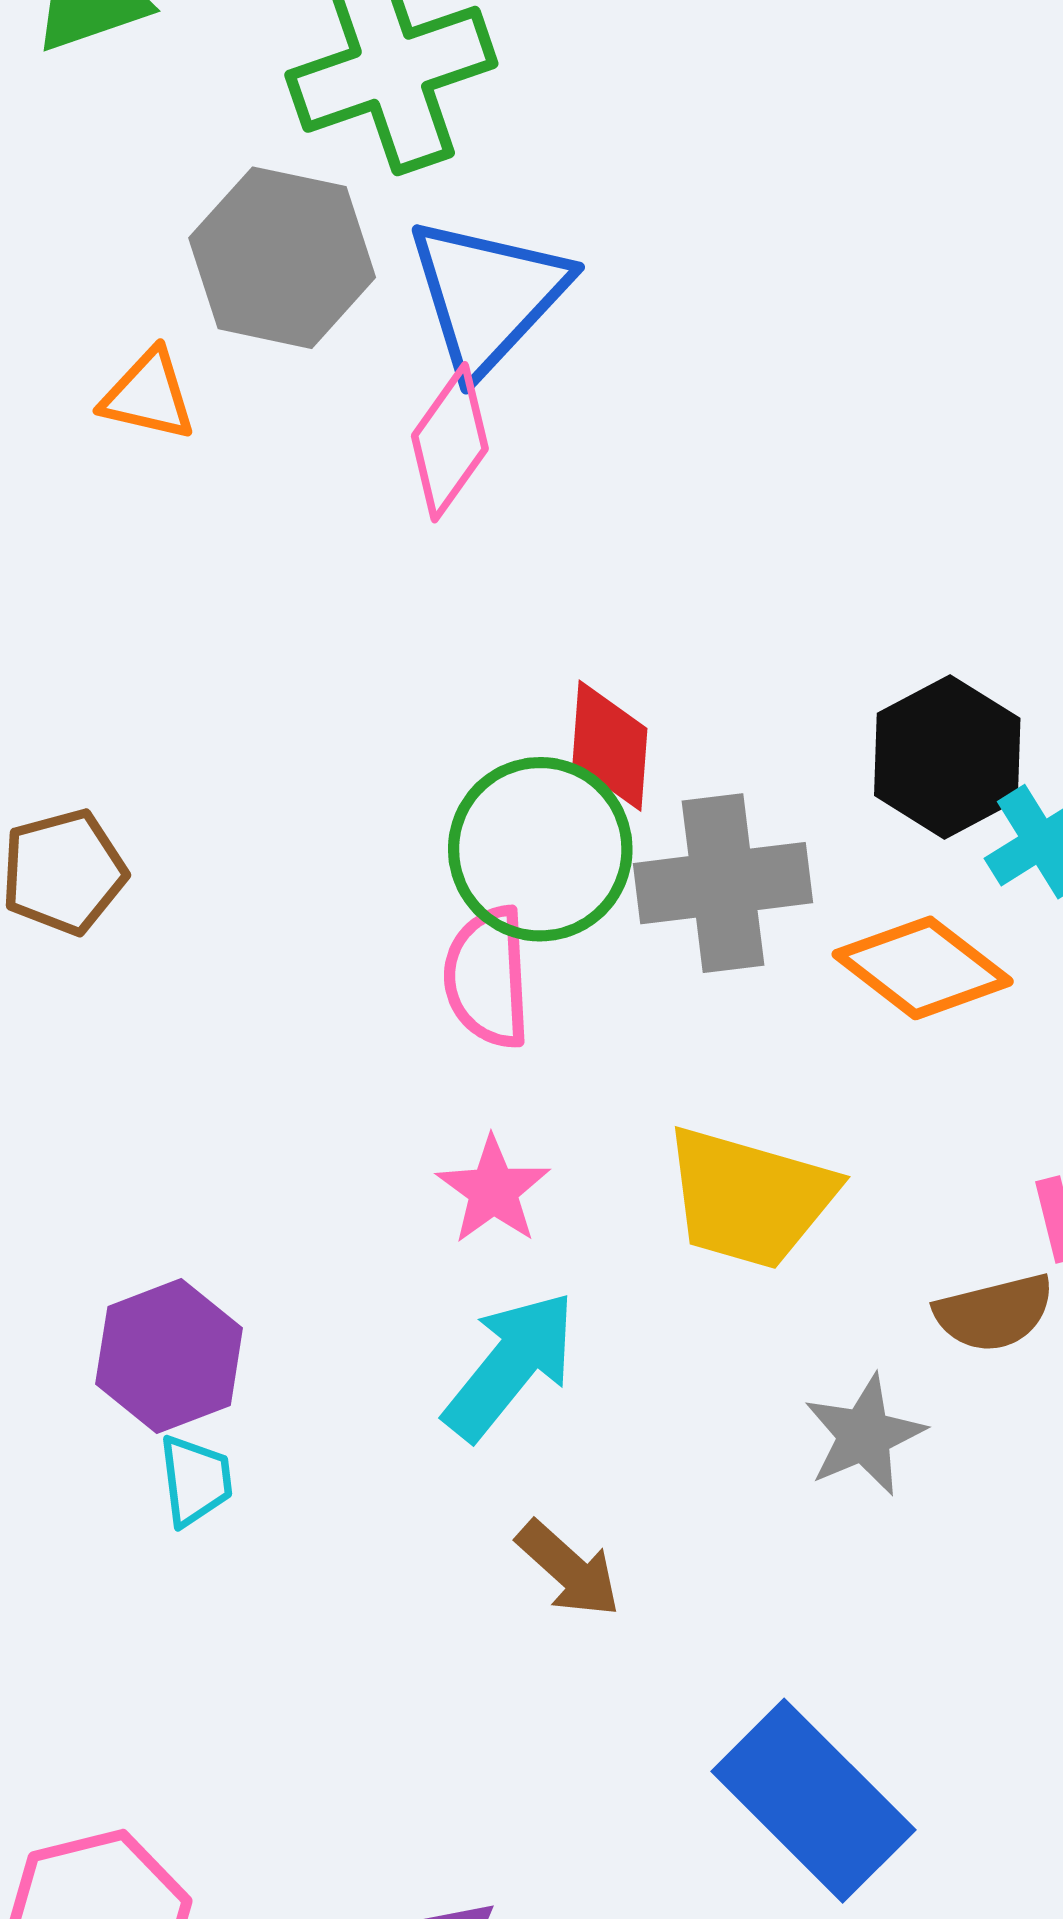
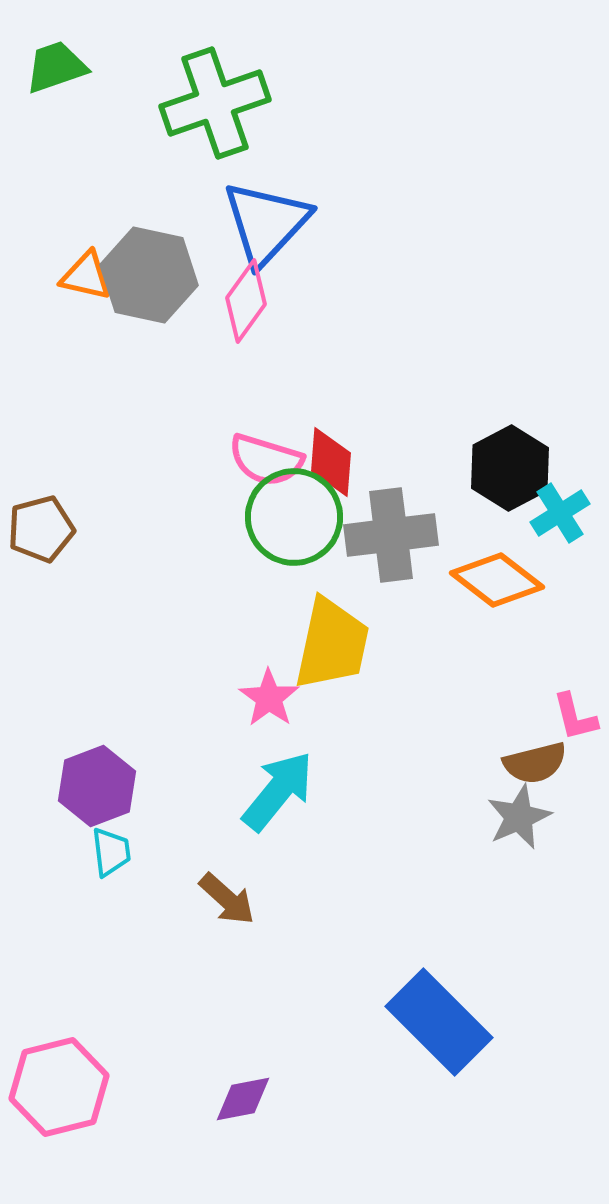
gray hexagon: (282, 258) -> (149, 275), moved
pink semicircle: (488, 977) -> (266, 460), moved, turned -70
yellow trapezoid: (749, 1198) -> (332, 644), moved, turned -94
gray star: (864, 1435) -> (519, 817), moved
brown arrow: (569, 1569) -> (227, 899), moved

